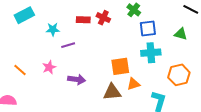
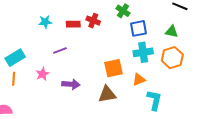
cyan rectangle: (24, 15) -> (15, 58), moved
cyan star: (53, 29) -> (45, 22), moved
orange line: (20, 70) -> (14, 79), turned 56
orange hexagon: (179, 75) -> (172, 58), moved
orange triangle: (133, 84) -> (139, 79), moved

